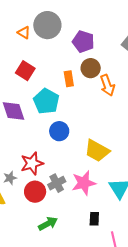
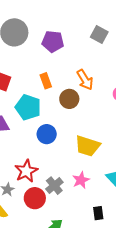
brown circle: (91, 68) -> (69, 99), moved
pink star: (84, 183) -> (81, 180), size x0.7

